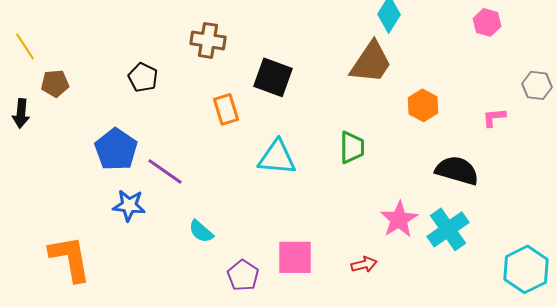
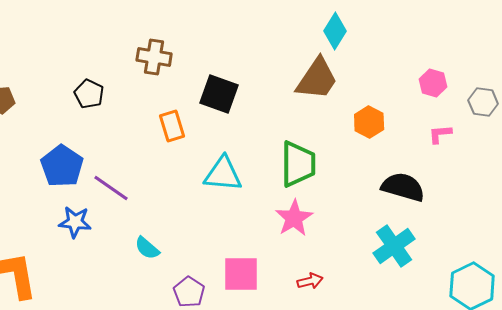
pink hexagon: (487, 22) -> (433, 83), moved
green trapezoid: (352, 147) -> (298, 164), size x1.4
pink star: (399, 219) -> (294, 218), moved

